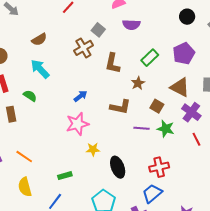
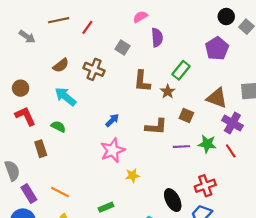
black circle: (187, 17) -> (226, 17), moved
purple semicircle: (131, 25) -> (157, 37), turned -90
brown cross: (83, 48) -> (94, 69), moved, turned -30
purple pentagon: (184, 53) -> (217, 49), moved
brown star: (138, 83) -> (168, 91), moved
brown square: (157, 106) -> (186, 115), moved
red line: (196, 139) -> (231, 151), moved
black ellipse: (118, 167) -> (173, 200), moved

